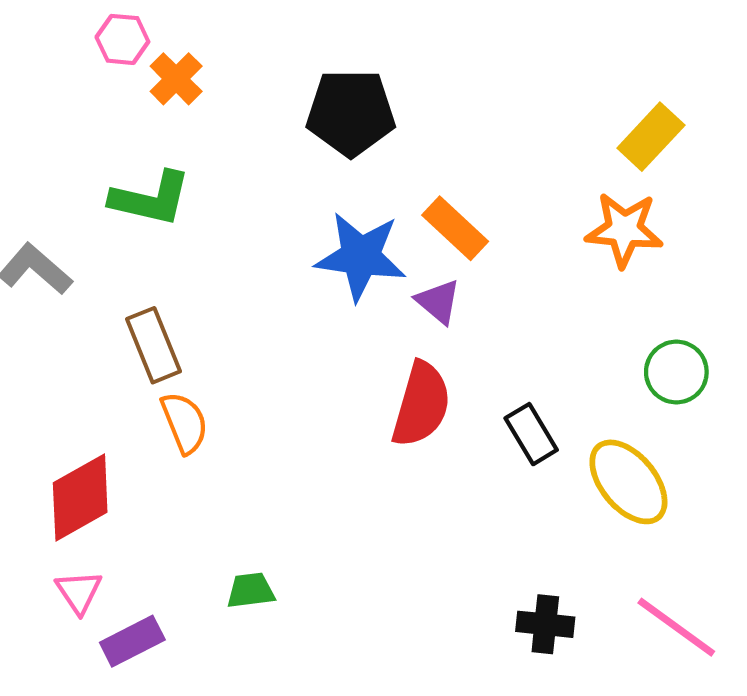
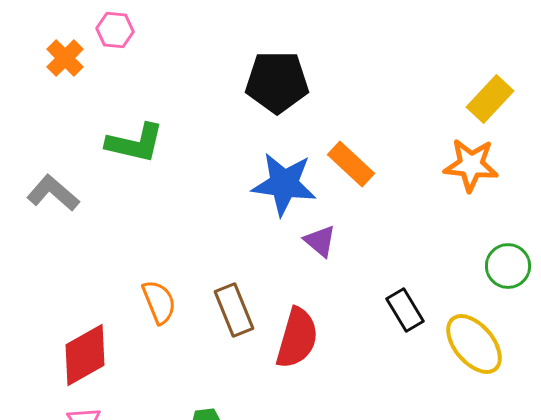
orange cross: (176, 79) -> (65, 58), moved
purple triangle: (438, 302) -> (320, 241), moved
brown rectangle: (153, 345) -> (234, 310), moved
red semicircle: (421, 404) -> (297, 338), moved

